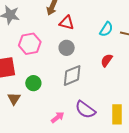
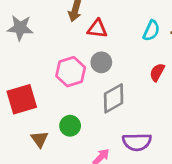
pink hexagon: (30, 44) -> (71, 72), moved
green circle: (33, 83) -> (70, 126), moved
purple semicircle: (85, 110) -> (137, 142), turned -30

